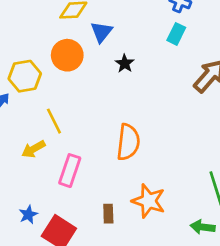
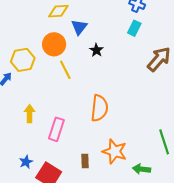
yellow line: (54, 121) -> (65, 70), moved
yellow arrow: (33, 149) -> (30, 114), turned 120
green arrow: (203, 227) -> (141, 169), moved

